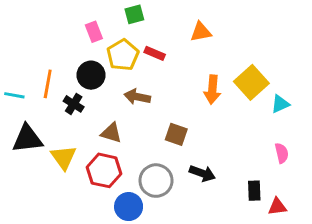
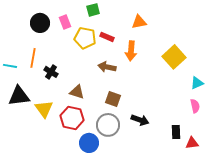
yellow pentagon: (123, 55) -> (85, 38), turned -30
black circle: (91, 75) -> (40, 23), moved
orange arrow: (212, 90) -> (131, 51), moved
brown arrow: (137, 97) -> (107, 67), moved
cyan triangle: (280, 104) -> (197, 83), moved
brown square: (176, 134) -> (113, 99), moved

